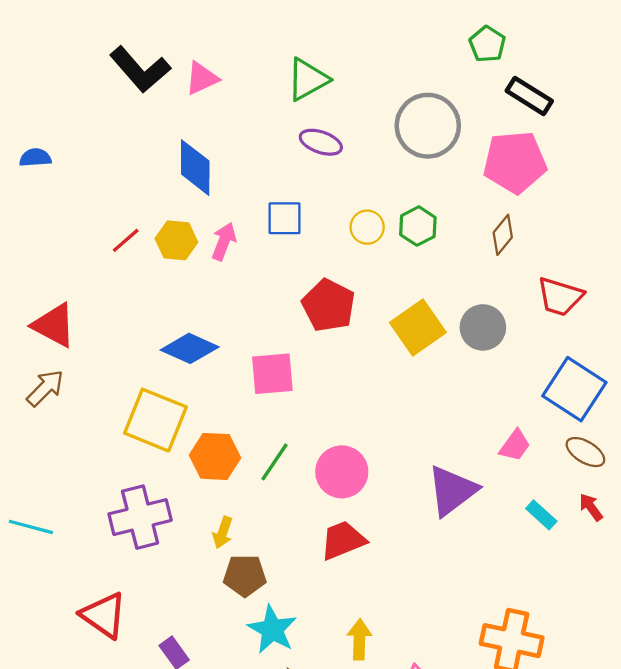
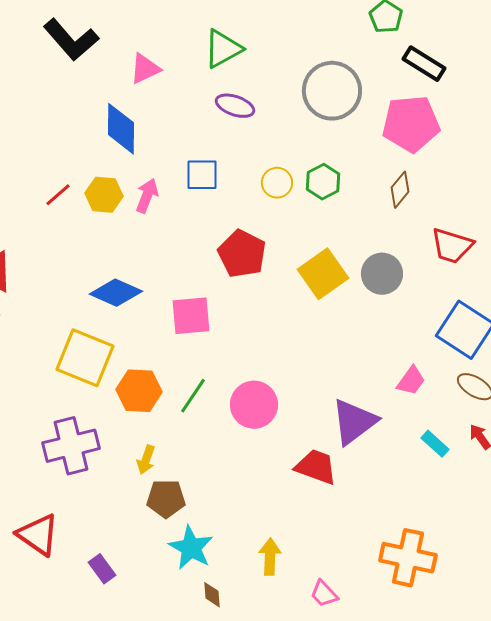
pink triangle: (202, 78) -> (145, 69), moved
red trapezoid: (343, 540) -> (316, 467), moved, turned 42

